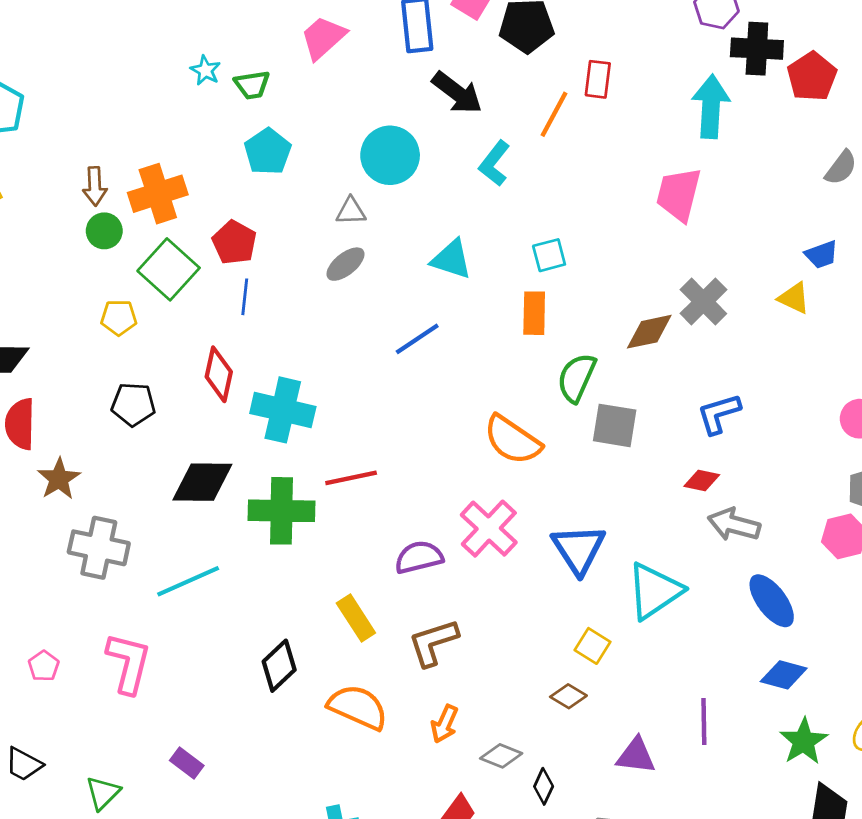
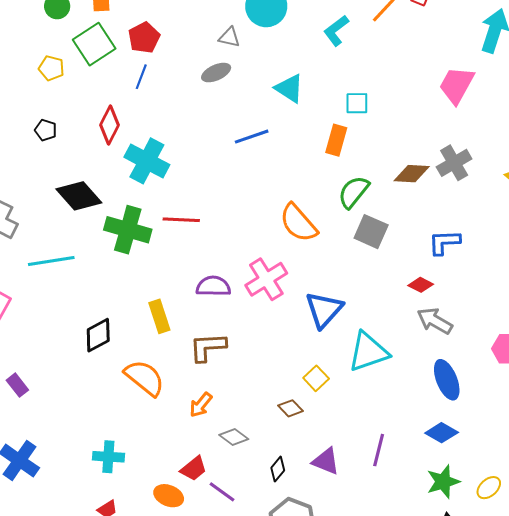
black pentagon: (133, 404) -> (46, 130), size x0.7
black diamond: (202, 482) -> (79, 196), turned 33
black diamond: (544, 786) -> (278, 469), moved

